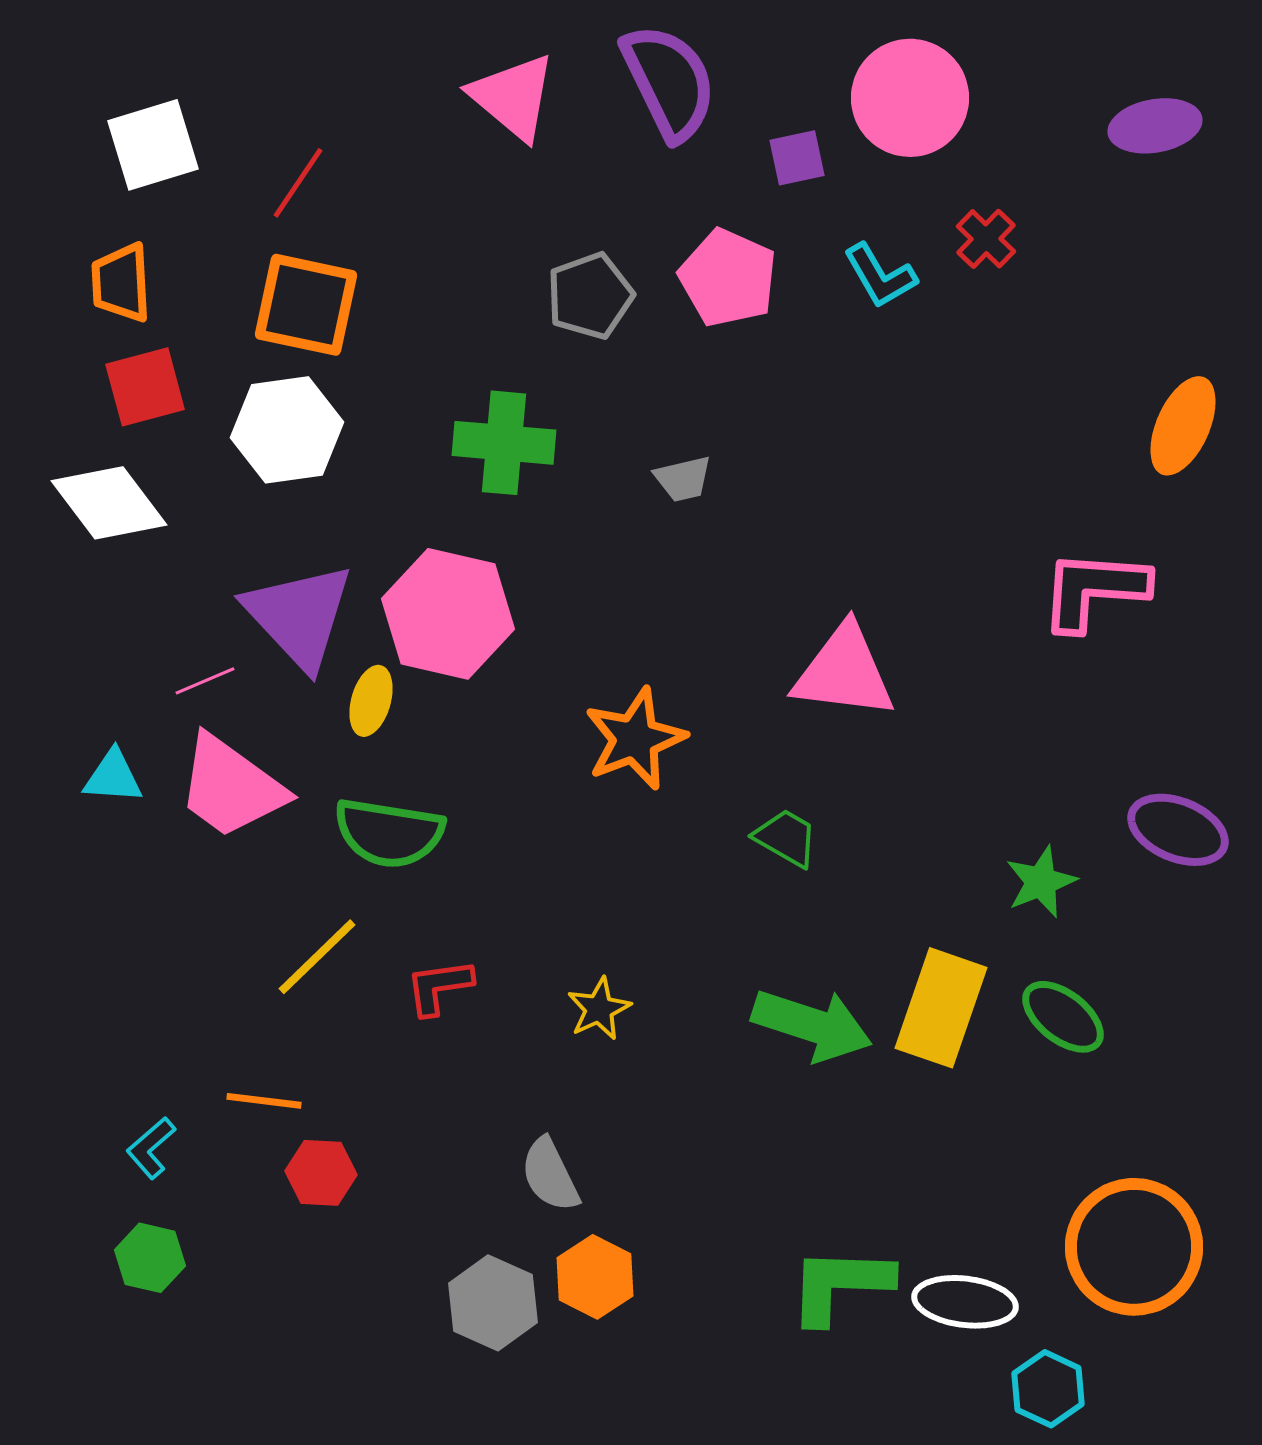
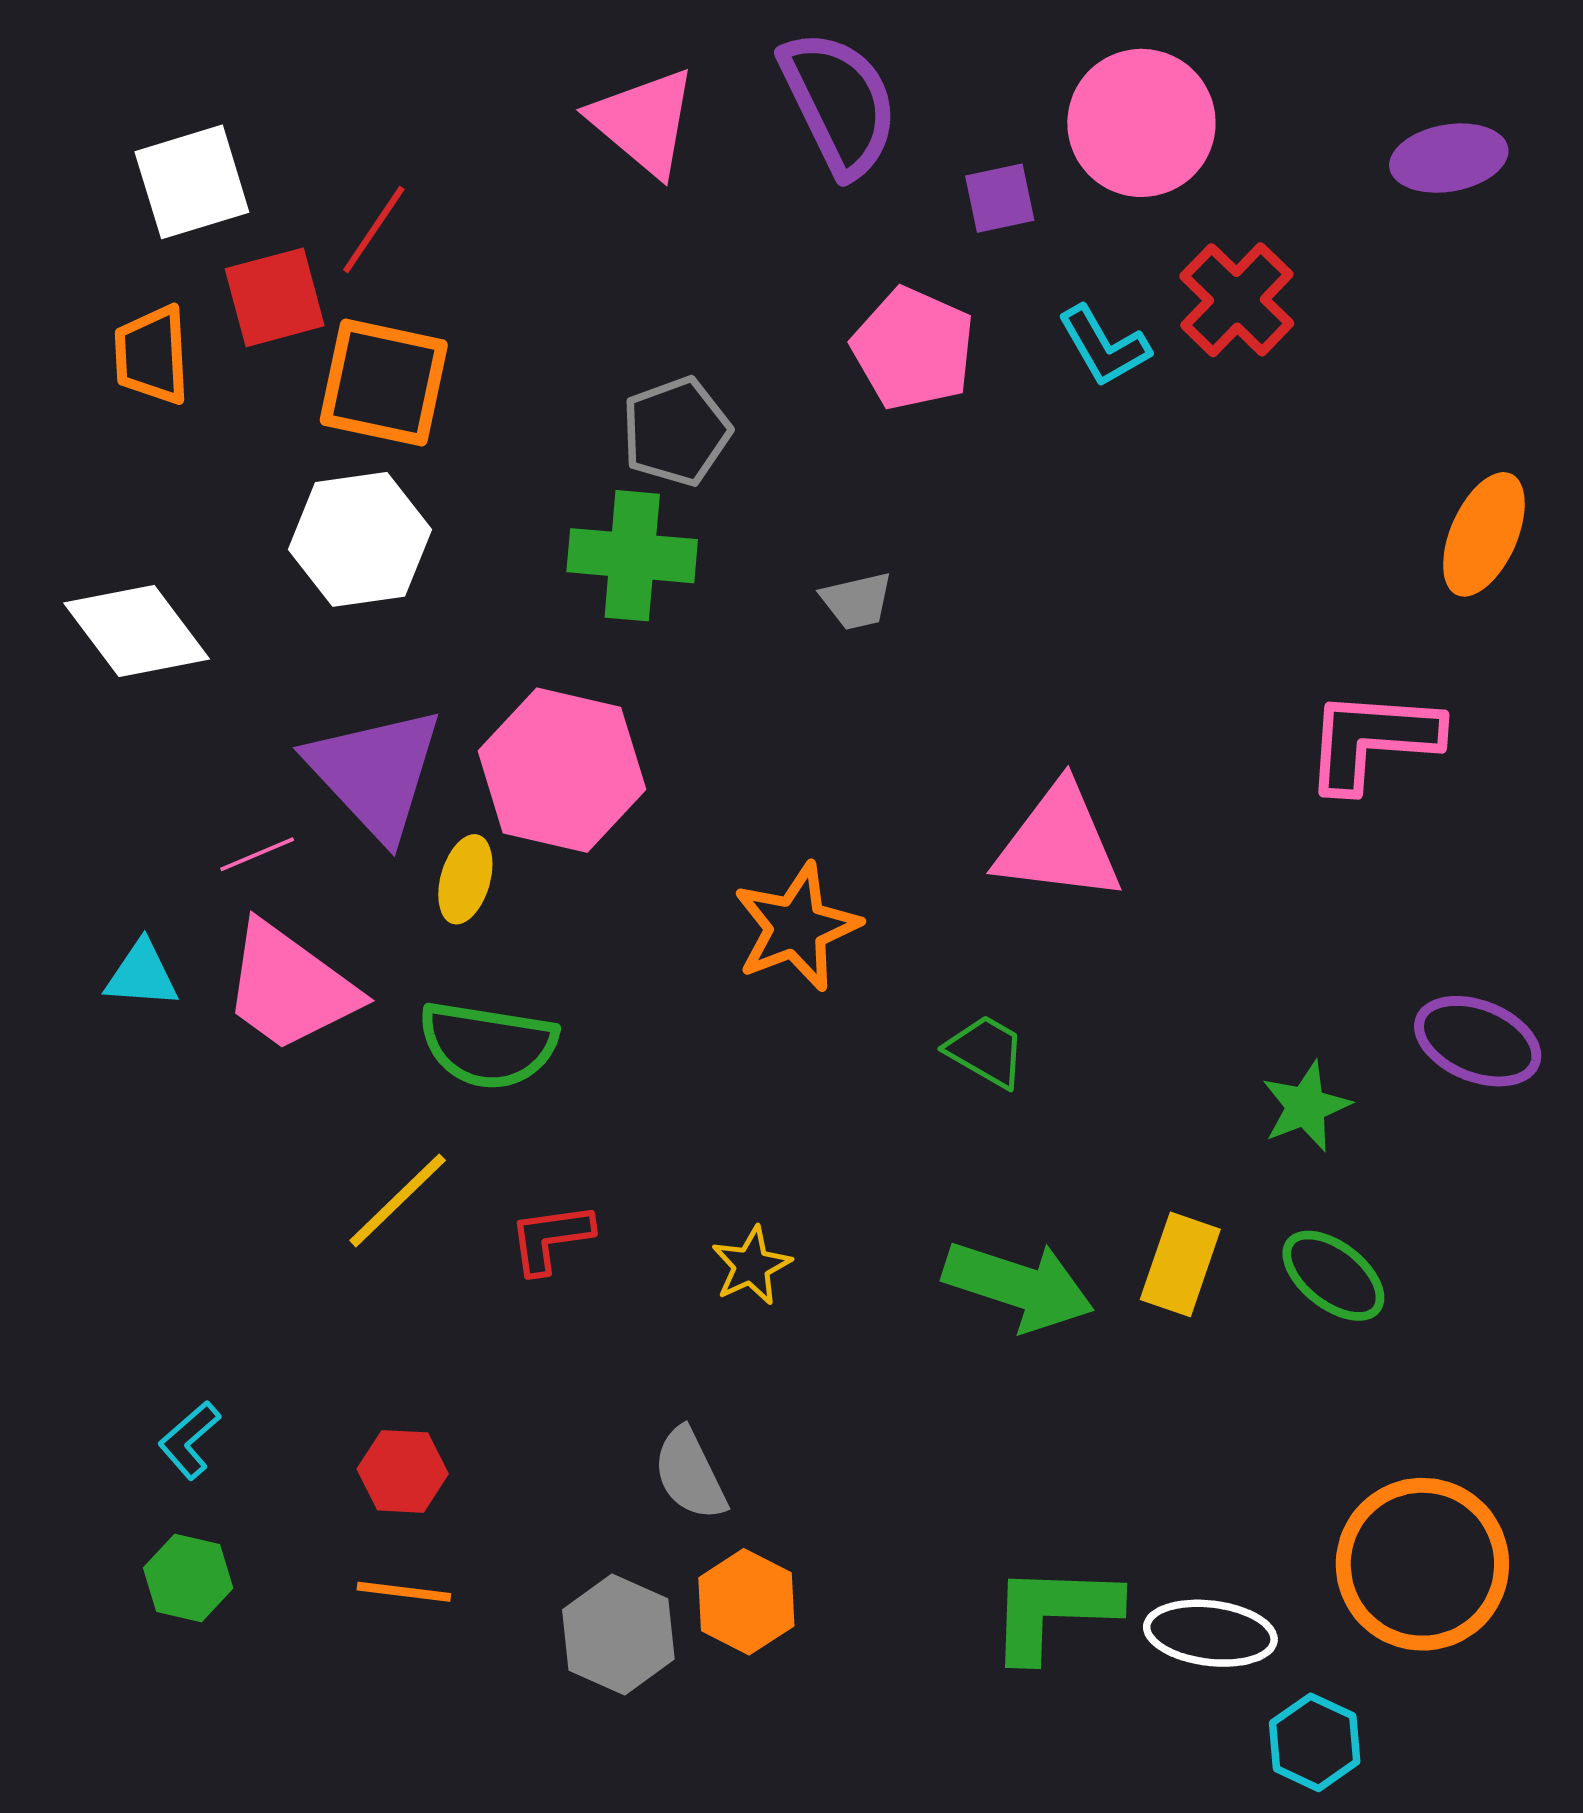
red cross: (986, 239) -> (1237, 300), size x1.5
gray pentagon: (590, 296) -> (676, 432), moved
red square: (145, 387) -> (275, 297), moved
yellow rectangle: (941, 1008) -> (1180, 1264), size x0.7
orange line: (264, 1101) -> (404, 1592), moved

